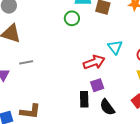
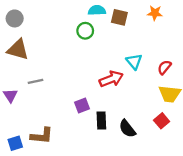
purple square: (97, 85) -> (82, 106), moved

